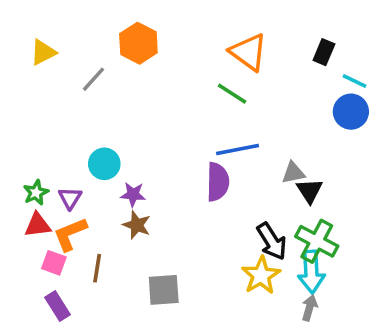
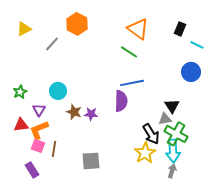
blue circle: (351, 112) -> (191, 72), moved
gray triangle: (293, 173) -> (165, 119), moved
green star: (36, 193) -> (20, 92), moved
purple star: (133, 194) -> (91, 114), moved
brown star: (137, 225) -> (74, 112), moved
pink square: (54, 263) -> (38, 146), moved

